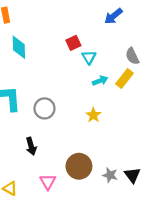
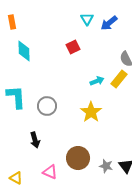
cyan triangle: (89, 57) -> (87, 19), moved
yellow star: (93, 115) -> (91, 112), size x1.5
pink triangle: (48, 182) -> (50, 172), turned -35

